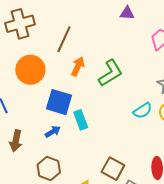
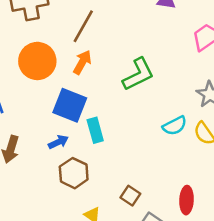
orange arrow: (78, 66) -> (82, 62), moved
brown hexagon: (49, 168) -> (74, 173), moved
brown square: (113, 169) -> (130, 196), size x0.7

